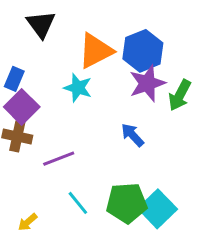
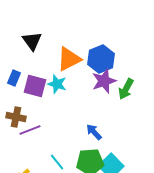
purple square: (22, 107) -> (35, 86), moved, turned -30
blue arrow: (132, 135) -> (94, 132), moved
purple line: (59, 159) -> (30, 130), moved

